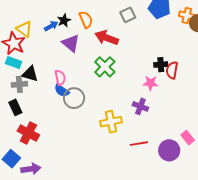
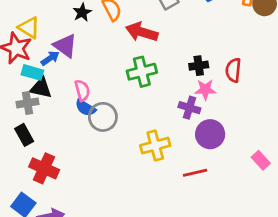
blue arrow: (51, 26) -> (50, 58), moved
purple triangle: (71, 43) -> (65, 46), moved
cyan rectangle: (14, 63) -> (32, 72), moved
black cross: (161, 65) -> (199, 66), moved
green cross: (105, 67) -> (142, 72), turned 35
purple cross: (140, 106) -> (189, 108), moved
purple circle: (169, 150) -> (210, 134), moved

